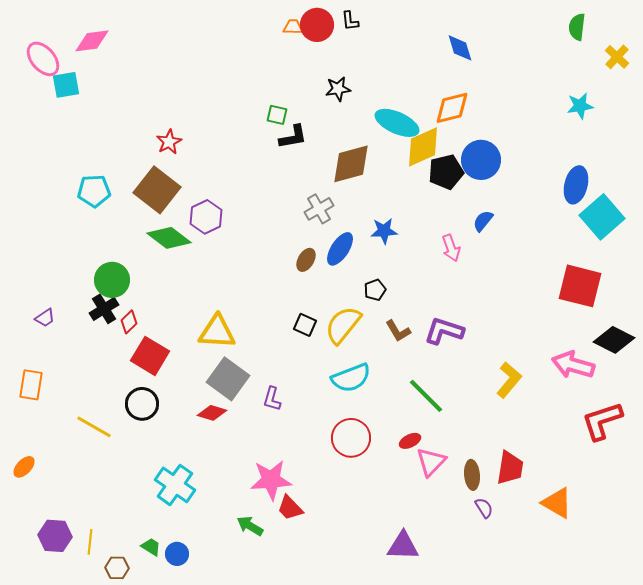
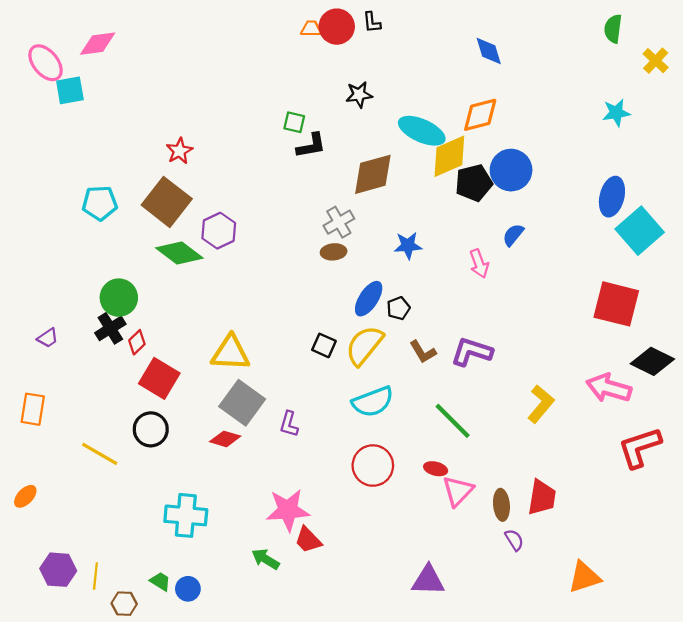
blue ellipse: (340, 249) -> (369, 299), moved
brown ellipse: (306, 260) -> (334, 252), moved, turned 55
red ellipse: (410, 441) -> (436, 469), turned 40
cyan cross: (175, 485) -> (186, 515), turned -30
orange triangle: (557, 503) -> (584, 577), moved, turned -48

